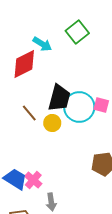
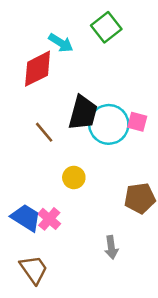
yellow circle: (52, 123) -> (74, 177), moved
gray arrow: (51, 202) -> (111, 247), moved

